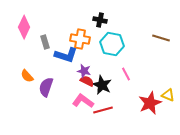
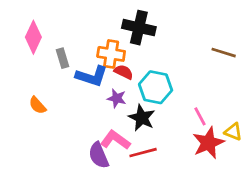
black cross: (100, 20) -> (139, 28), size x1.6
cyan hexagon: (112, 44) -> (156, 87), moved
pink line: (126, 74) -> (200, 116), moved
red semicircle: (87, 81) -> (124, 72), moved
purple semicircle: (46, 87) -> (99, 155), moved, turned -42

